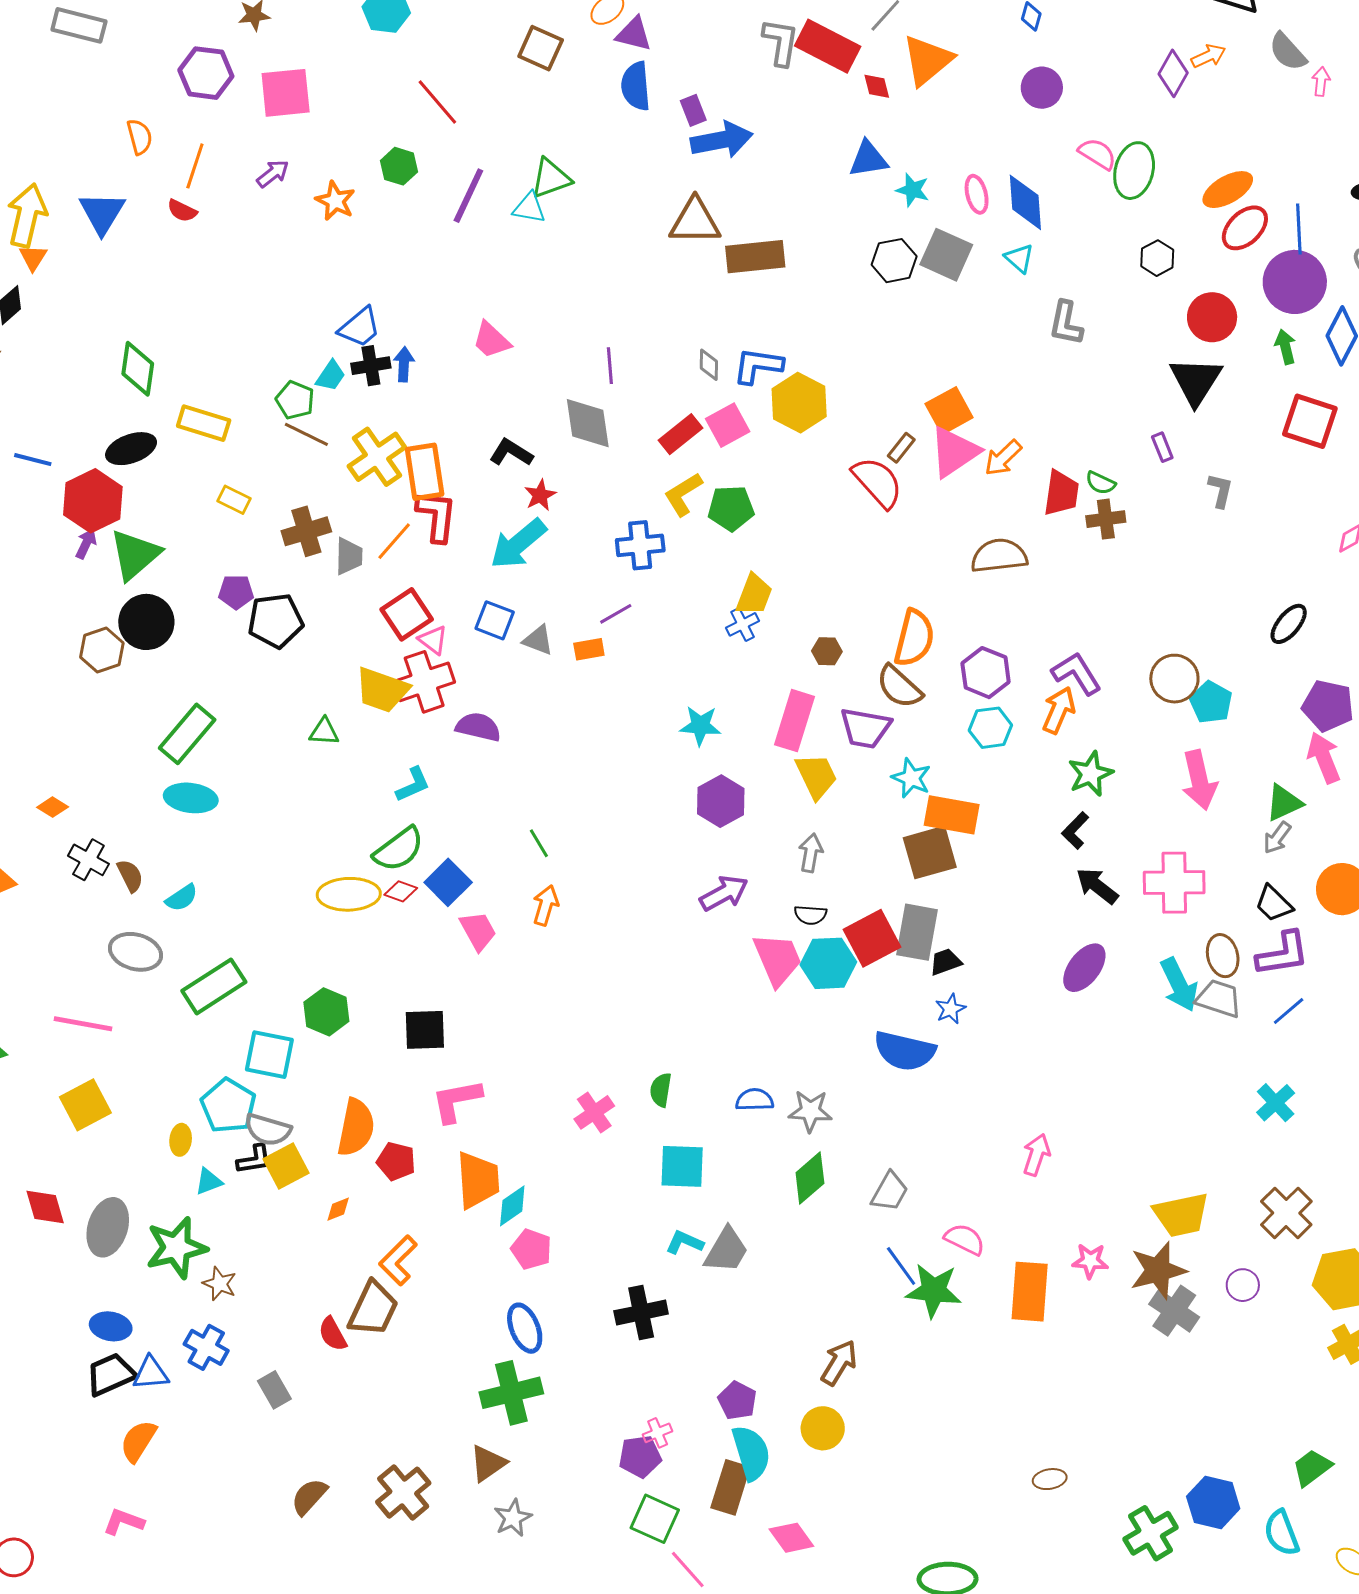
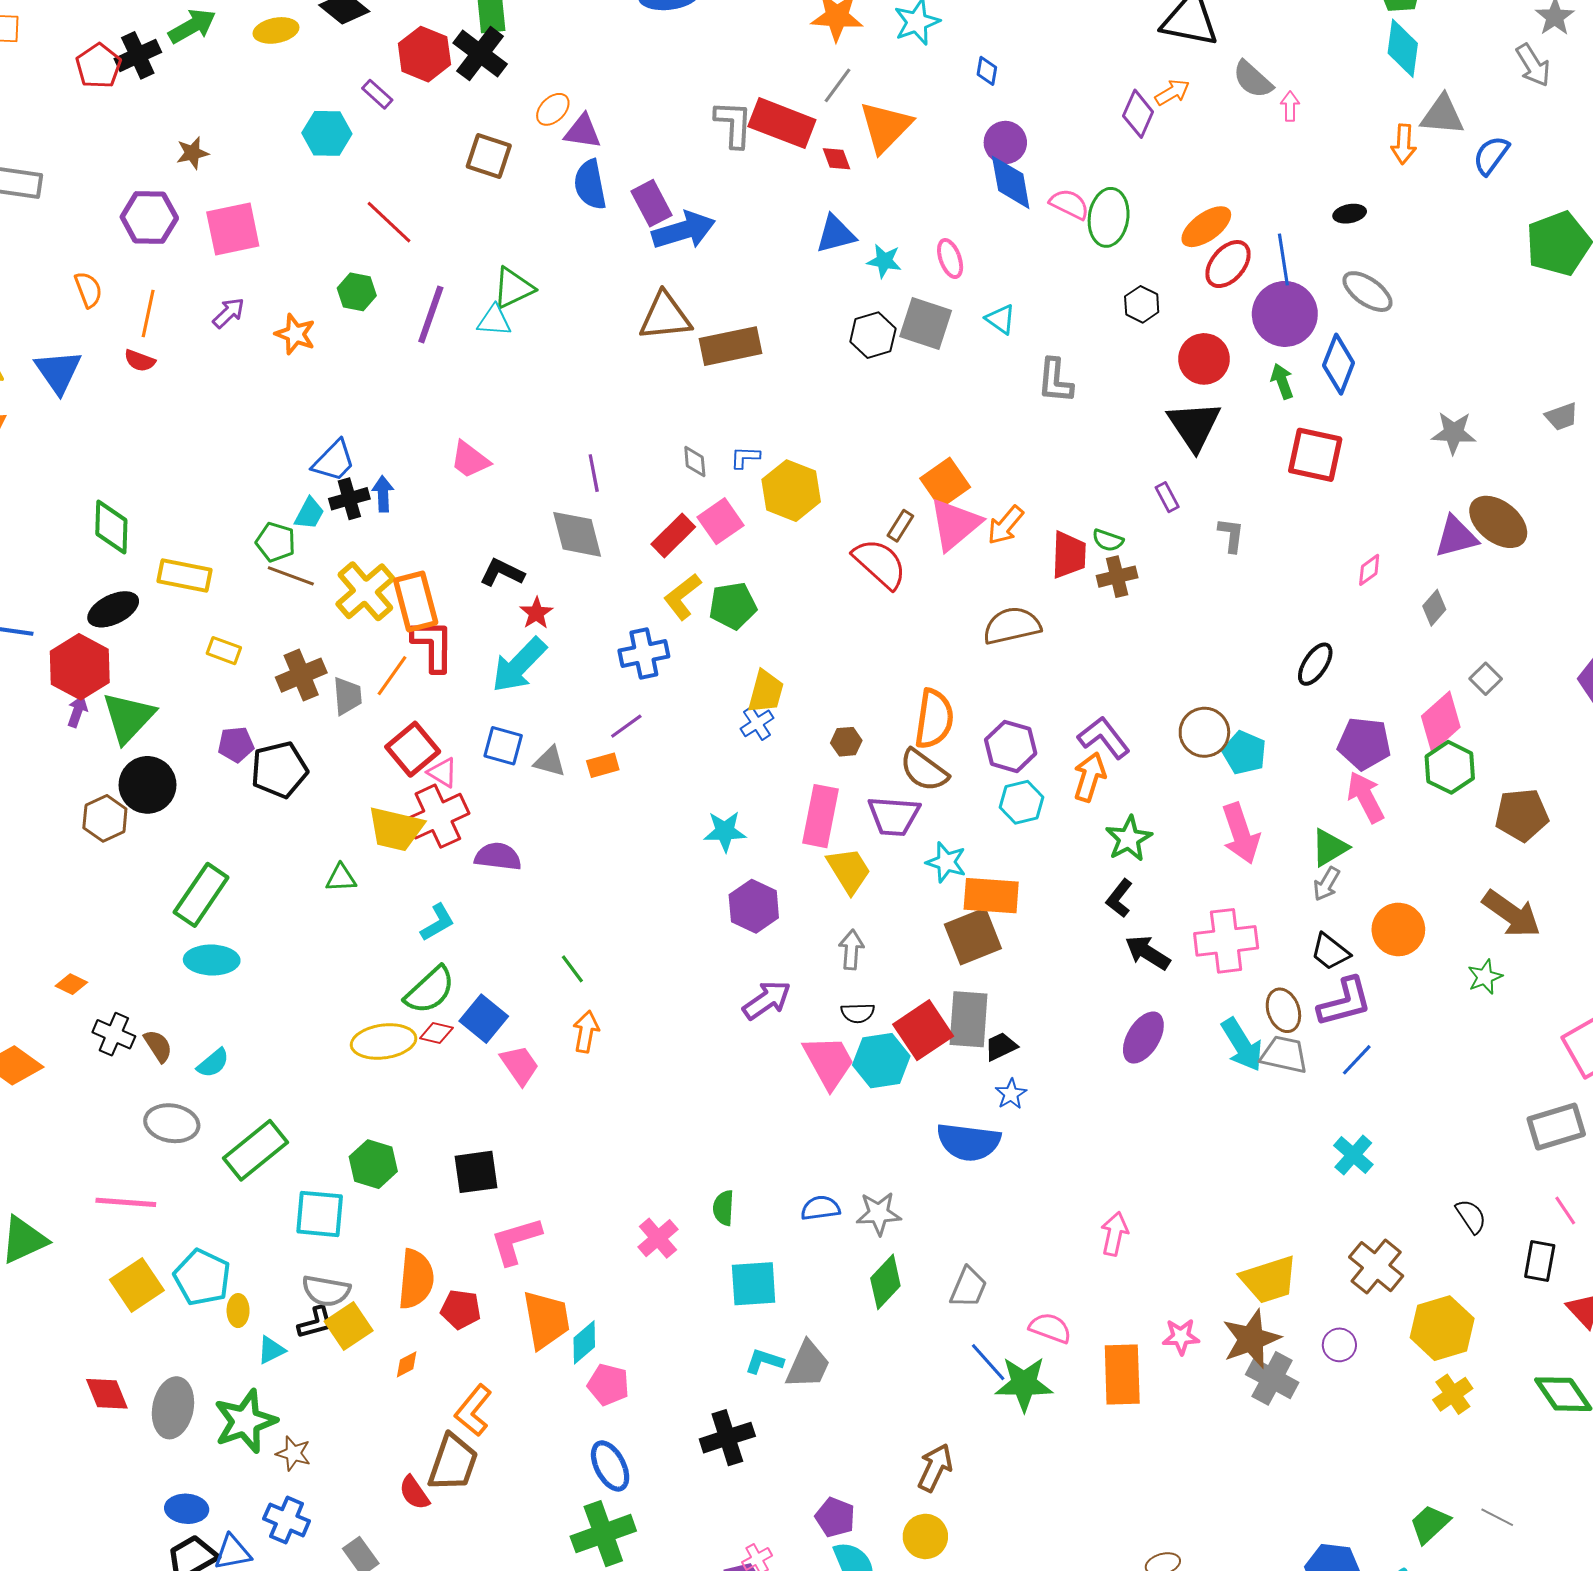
purple rectangle: (693, 110) -> (651, 203), size x1.4
blue diamond: (1025, 202) -> (1011, 182), moved
blue L-shape: (758, 366) -> (745, 457), size x0.6
cyan pentagon: (228, 1106) -> (202, 1277), moved

